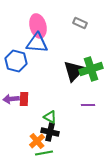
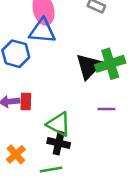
green triangle: (50, 117) -> (59, 124), size x1.5
orange cross: (37, 141) -> (16, 154), moved

